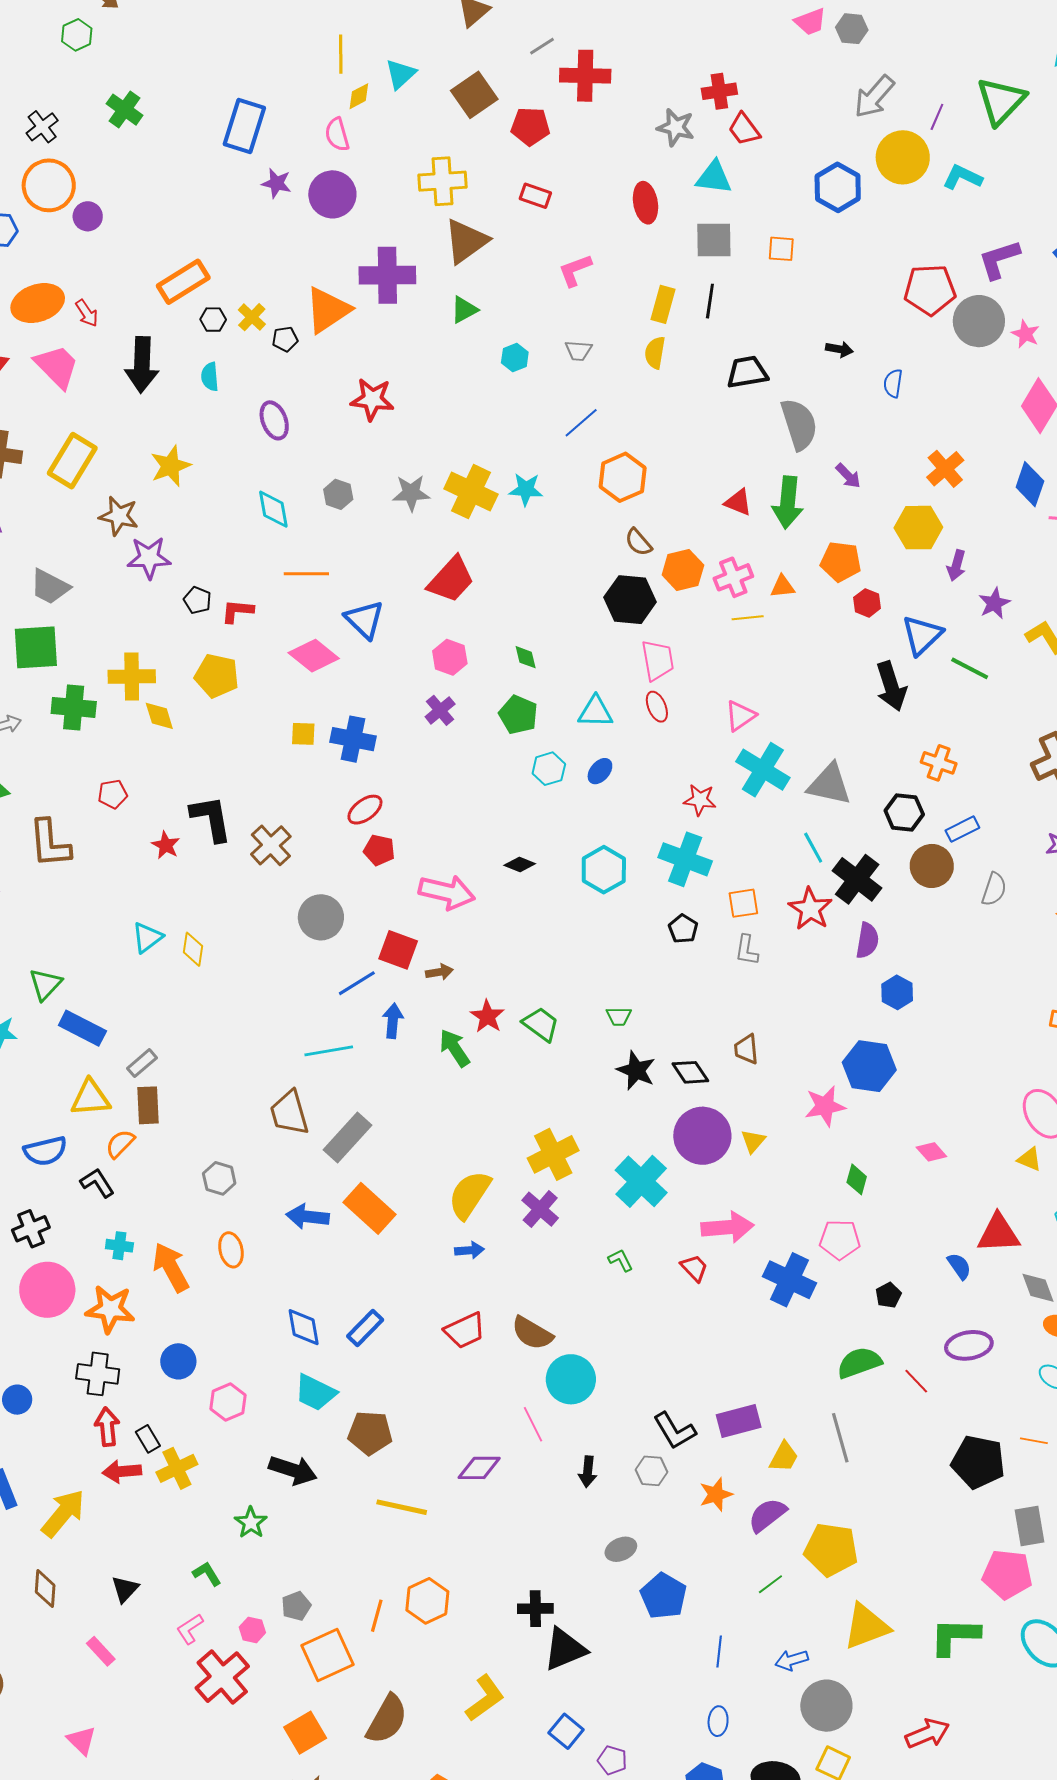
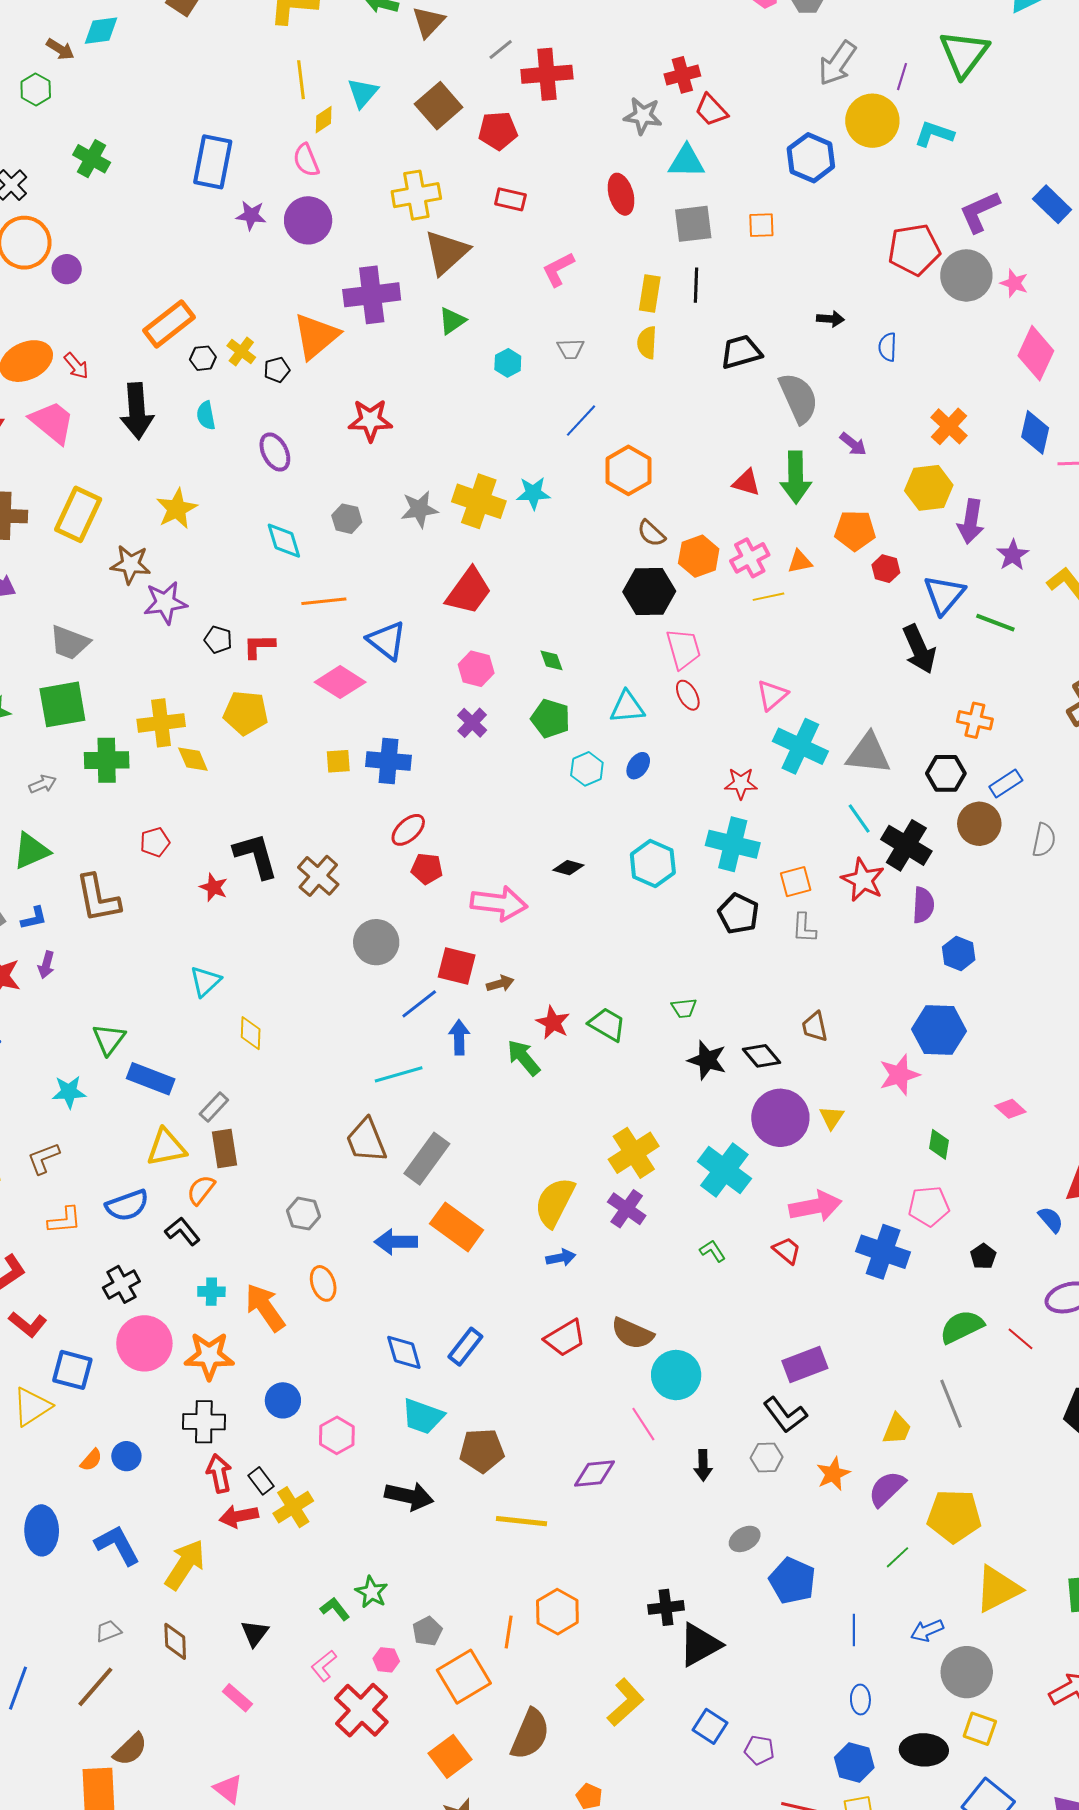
purple arrow: (956, 565) -> (971, 521), size x1.4
black pentagon: (683, 929) -> (738, 914), size x1.4
yellow diamond: (193, 949) -> (251, 1033), moved
purple rectangle: (739, 1421) -> (805, 1364), moved
green star: (251, 1523) -> (372, 1592), moved

